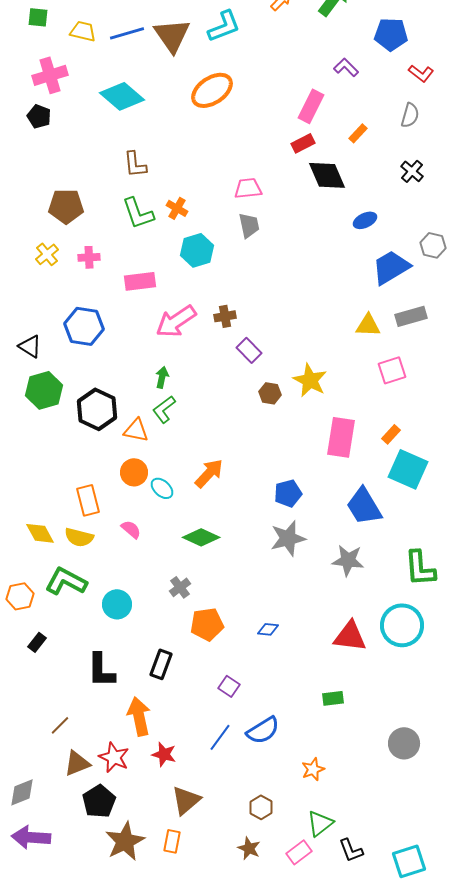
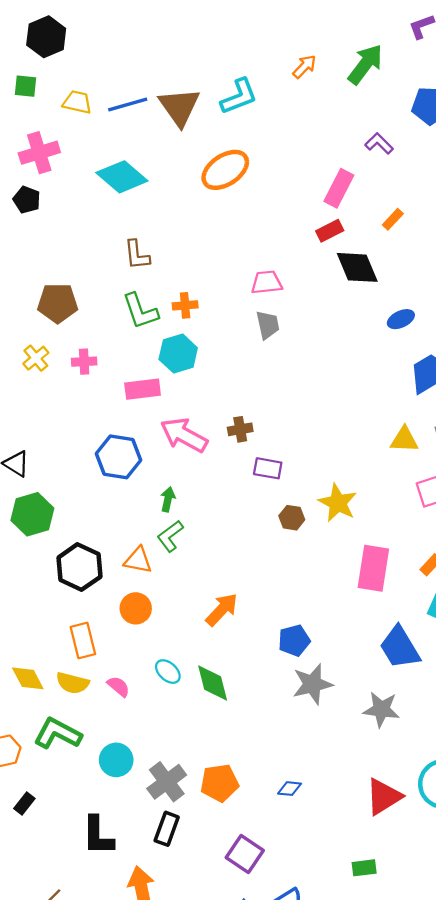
orange cross: (177, 208) -> (185, 305), turned -35
cyan hexagon: (197, 250) -> (178, 354), moved
pink arrow: (176, 321) -> (184, 435), turned 63
blue hexagon: (84, 326) -> (118, 457), moved
purple rectangle: (249, 350) -> (268, 468), turned -35
black hexagon: (97, 409) -> (79, 567), moved
cyan ellipse: (162, 488) -> (168, 672), moved
blue pentagon: (288, 493) -> (294, 641), moved
pink semicircle: (131, 529) -> (118, 686), moved
green diamond: (201, 537) -> (213, 683), turned 51
gray cross: (180, 587) -> (167, 782), moved, size x1.6
red triangle: (350, 636) -> (384, 797), turned -39
purple square: (229, 686) -> (245, 854), size x1.5

